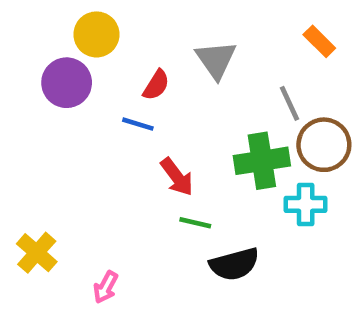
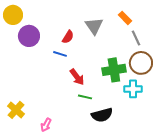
yellow circle: (96, 34) -> (13, 15), moved
orange rectangle: (319, 41) -> (125, 18), moved
gray line: (289, 103) -> (136, 38), moved

